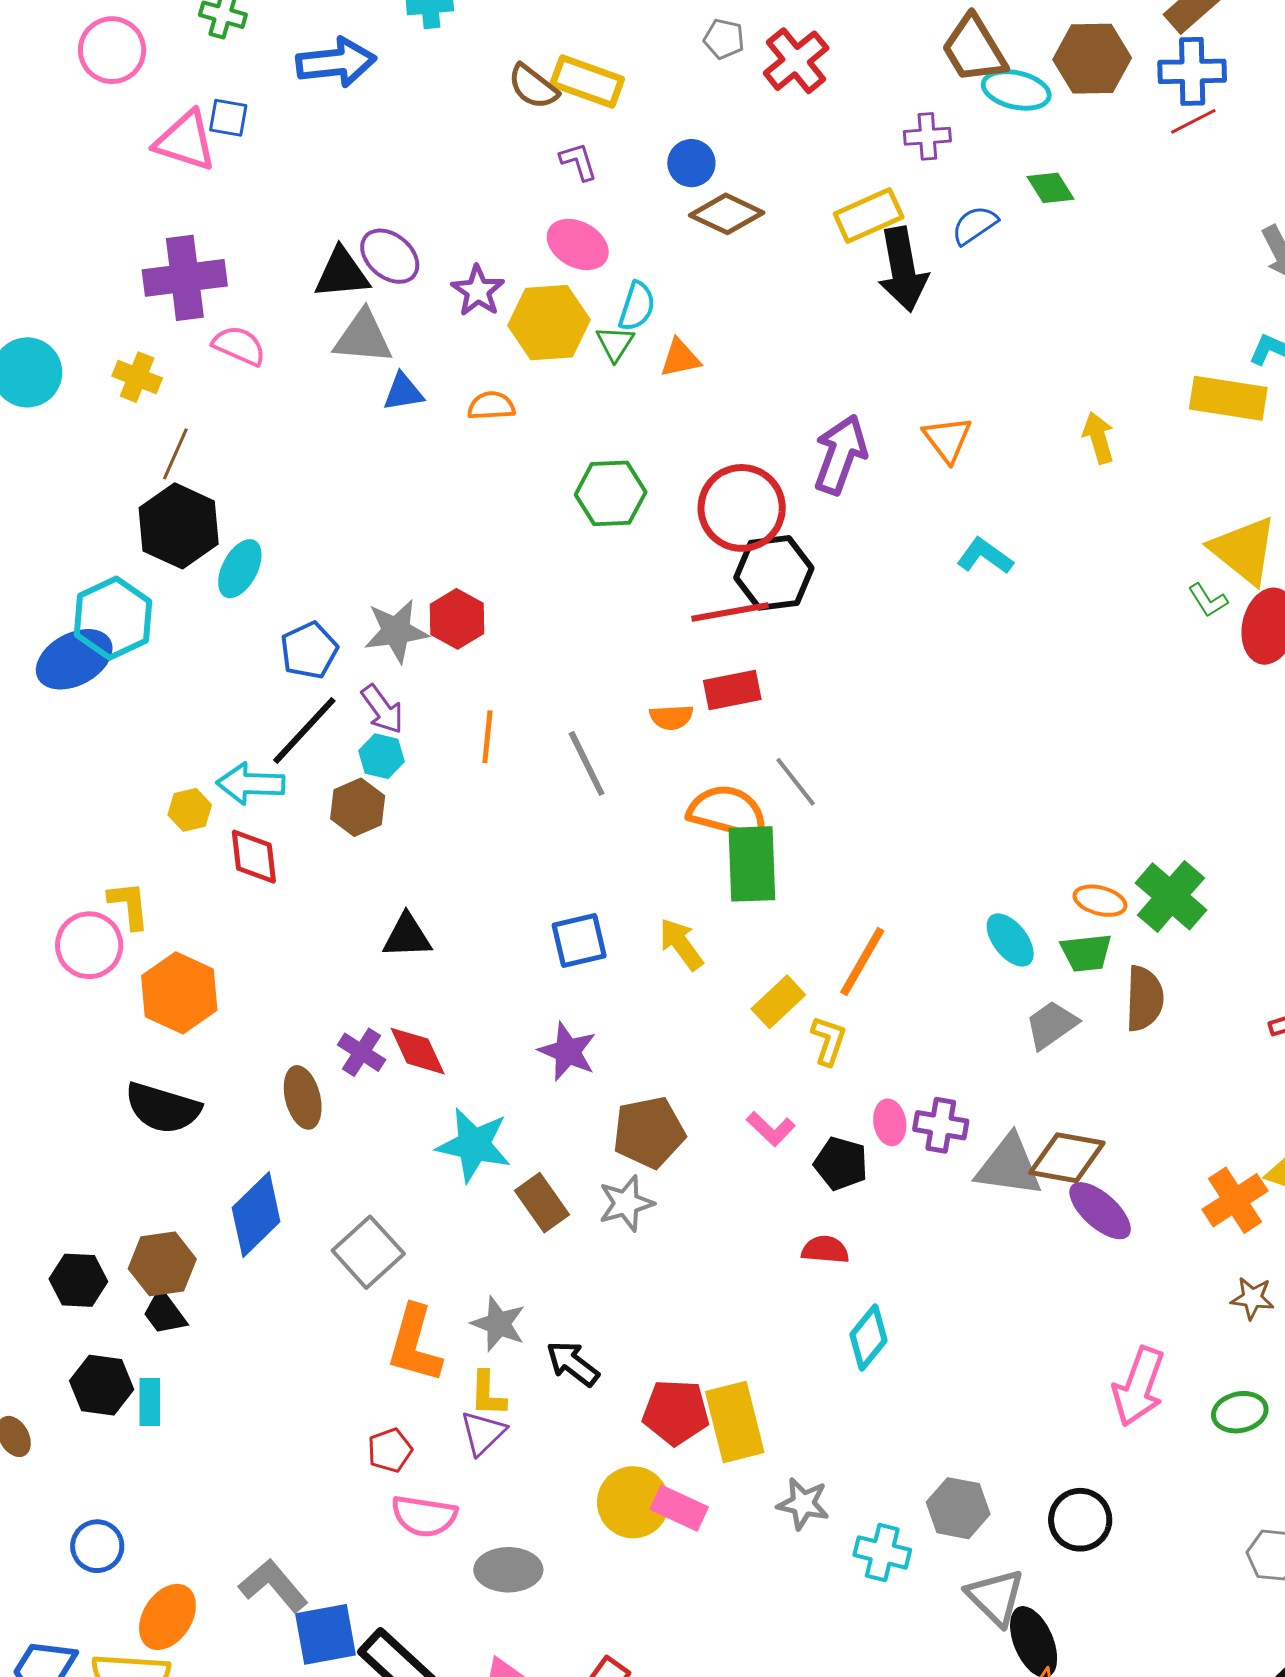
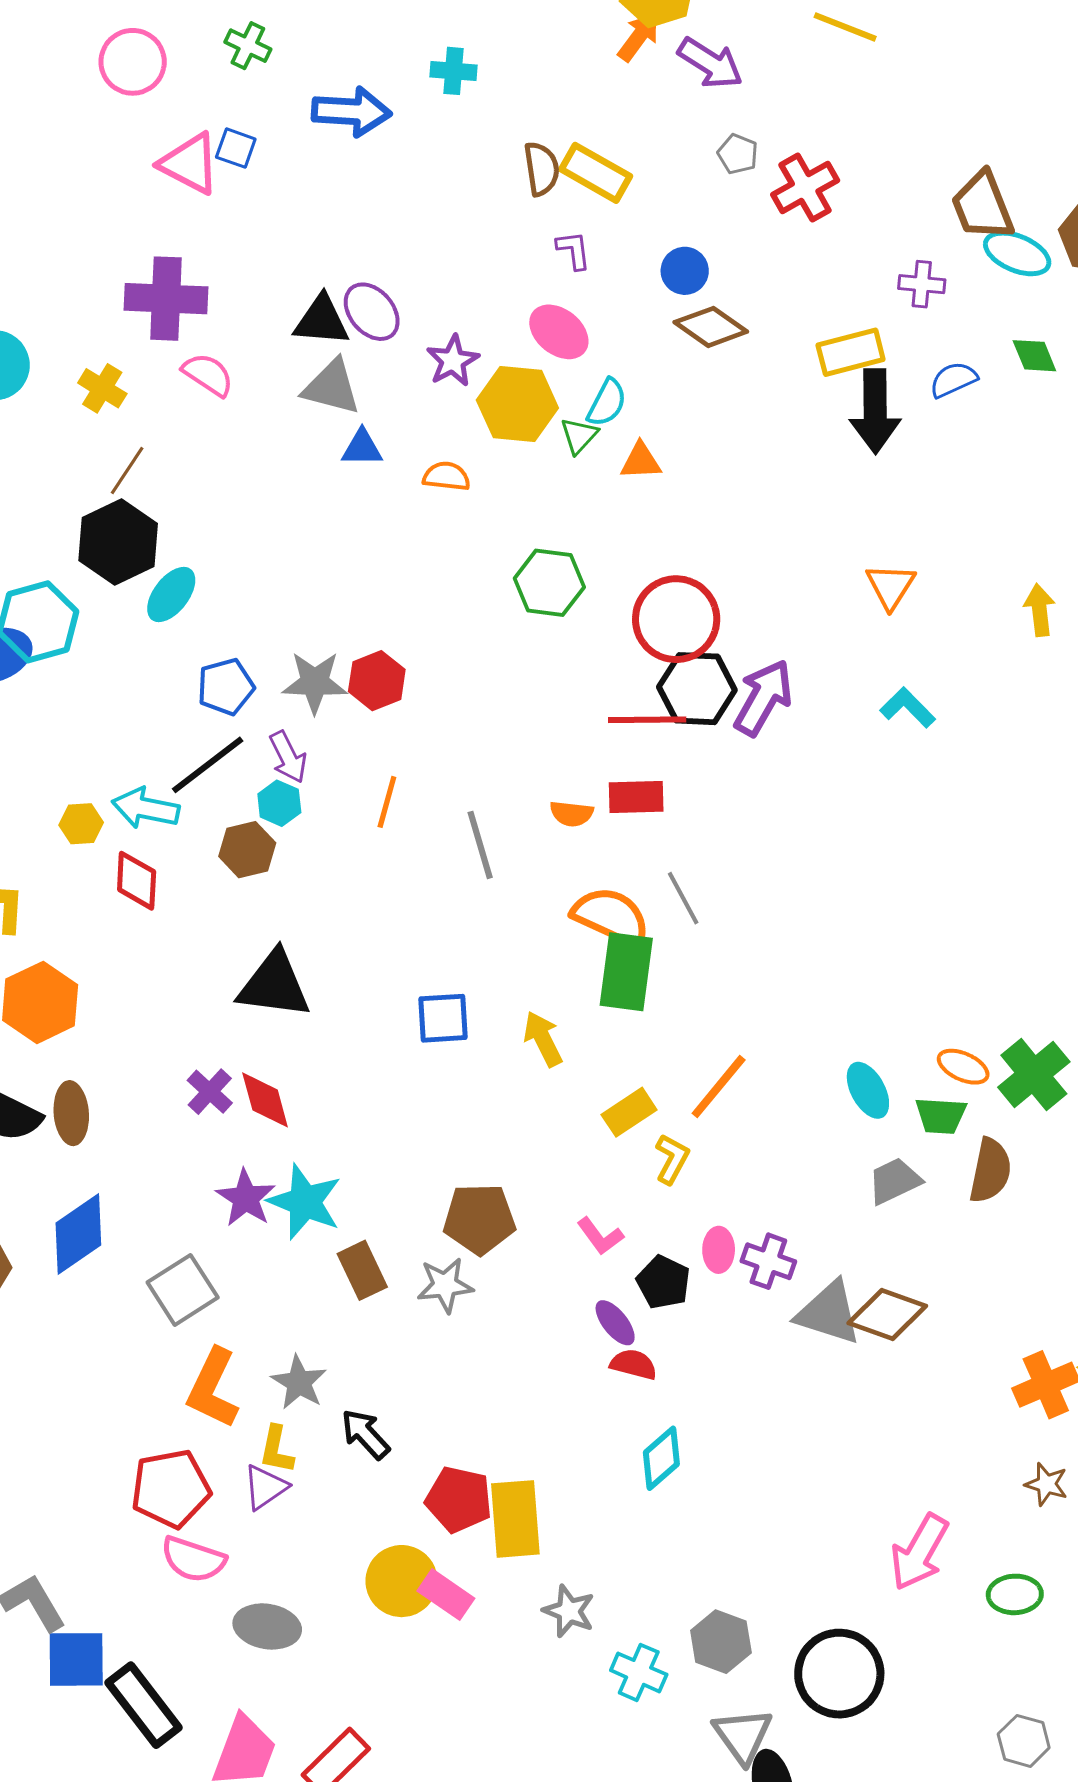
brown semicircle: (533, 87) -> (542, 169), turned -146
purple arrow: (840, 455) -> (763, 698), moved
black triangle: (407, 936) -> (274, 985), size x1.5
purple star: (568, 1052) -> (246, 1198), moved
brown ellipse: (303, 1097) -> (71, 1113), moved
purple ellipse: (1100, 1211) -> (615, 1323), moved, size x0.7
red pentagon: (390, 1450) -> (171, 1489), size x1.8
black circle: (1080, 1520) -> (839, 1674), size x1.4

